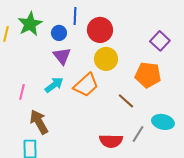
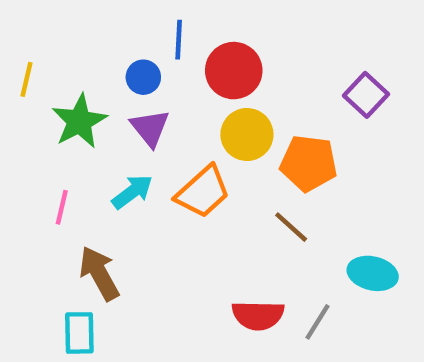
green star: (30, 24) -> (79, 121), moved
orange pentagon: (148, 75) -> (309, 163), moved
gray line: (138, 134) -> (317, 322), moved

